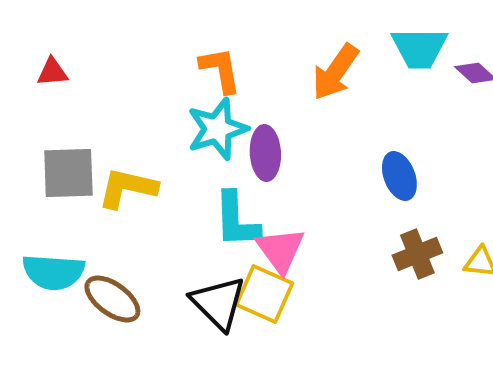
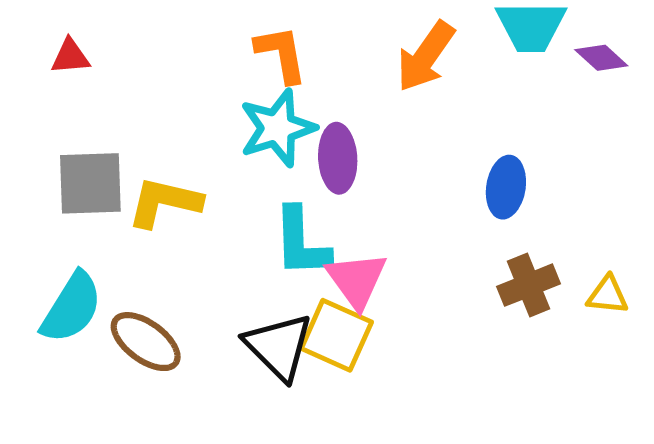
blue ellipse: (399, 176) -> (506, 187), turned 30
cyan semicircle: (53, 272) -> (72, 308), turned -62

